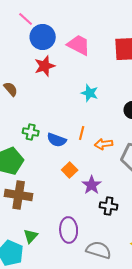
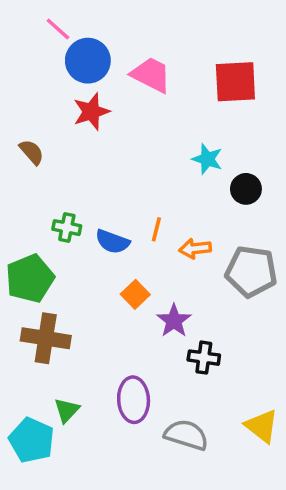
cyan star: (90, 93) -> (207, 159), moved

